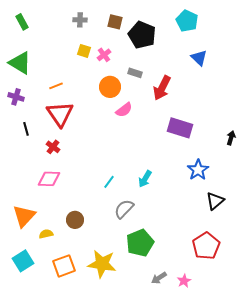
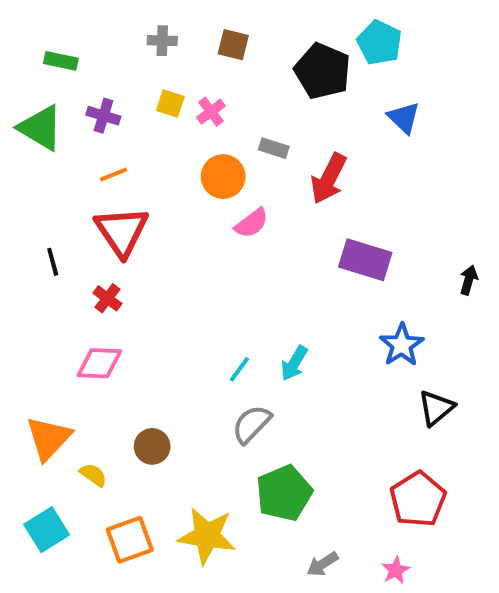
green rectangle: (22, 22) -> (61, 61), moved, turned -49
black pentagon: (142, 35) -> (323, 71), moved
purple cross: (16, 97) -> (103, 116), moved
cyan line: (109, 182) -> (239, 369), moved
yellow semicircle: (46, 234) -> (93, 475), turned 48
pink star: (184, 281) -> (396, 570), moved

